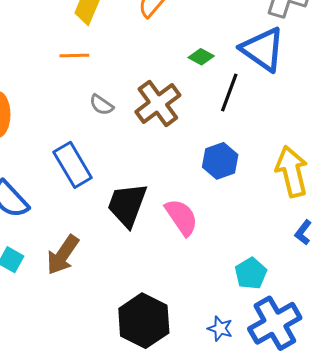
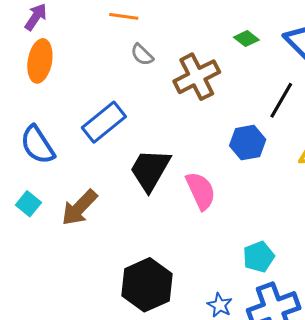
black line: (229, 93) -> (281, 100), moved
gray semicircle: (101, 105) -> (142, 55), moved
blue rectangle: (73, 165) -> (104, 122), turned 72

